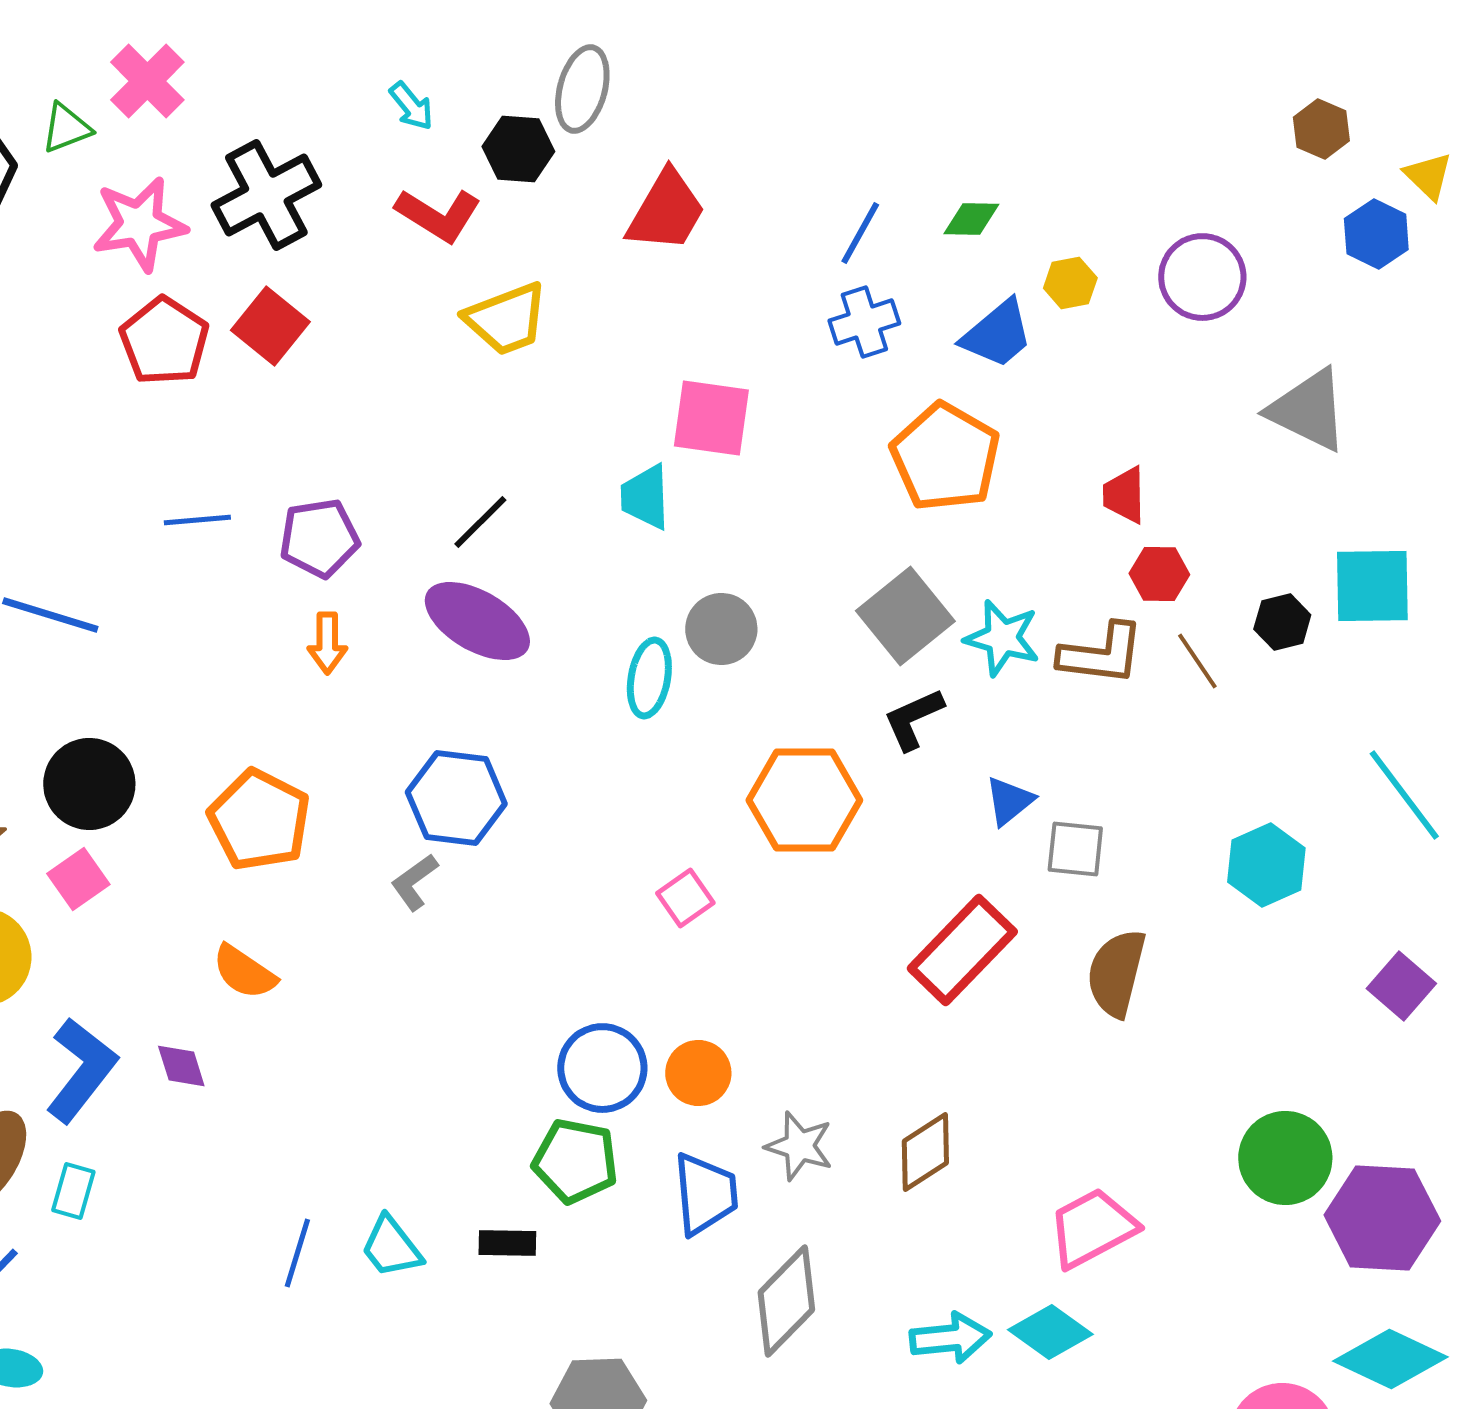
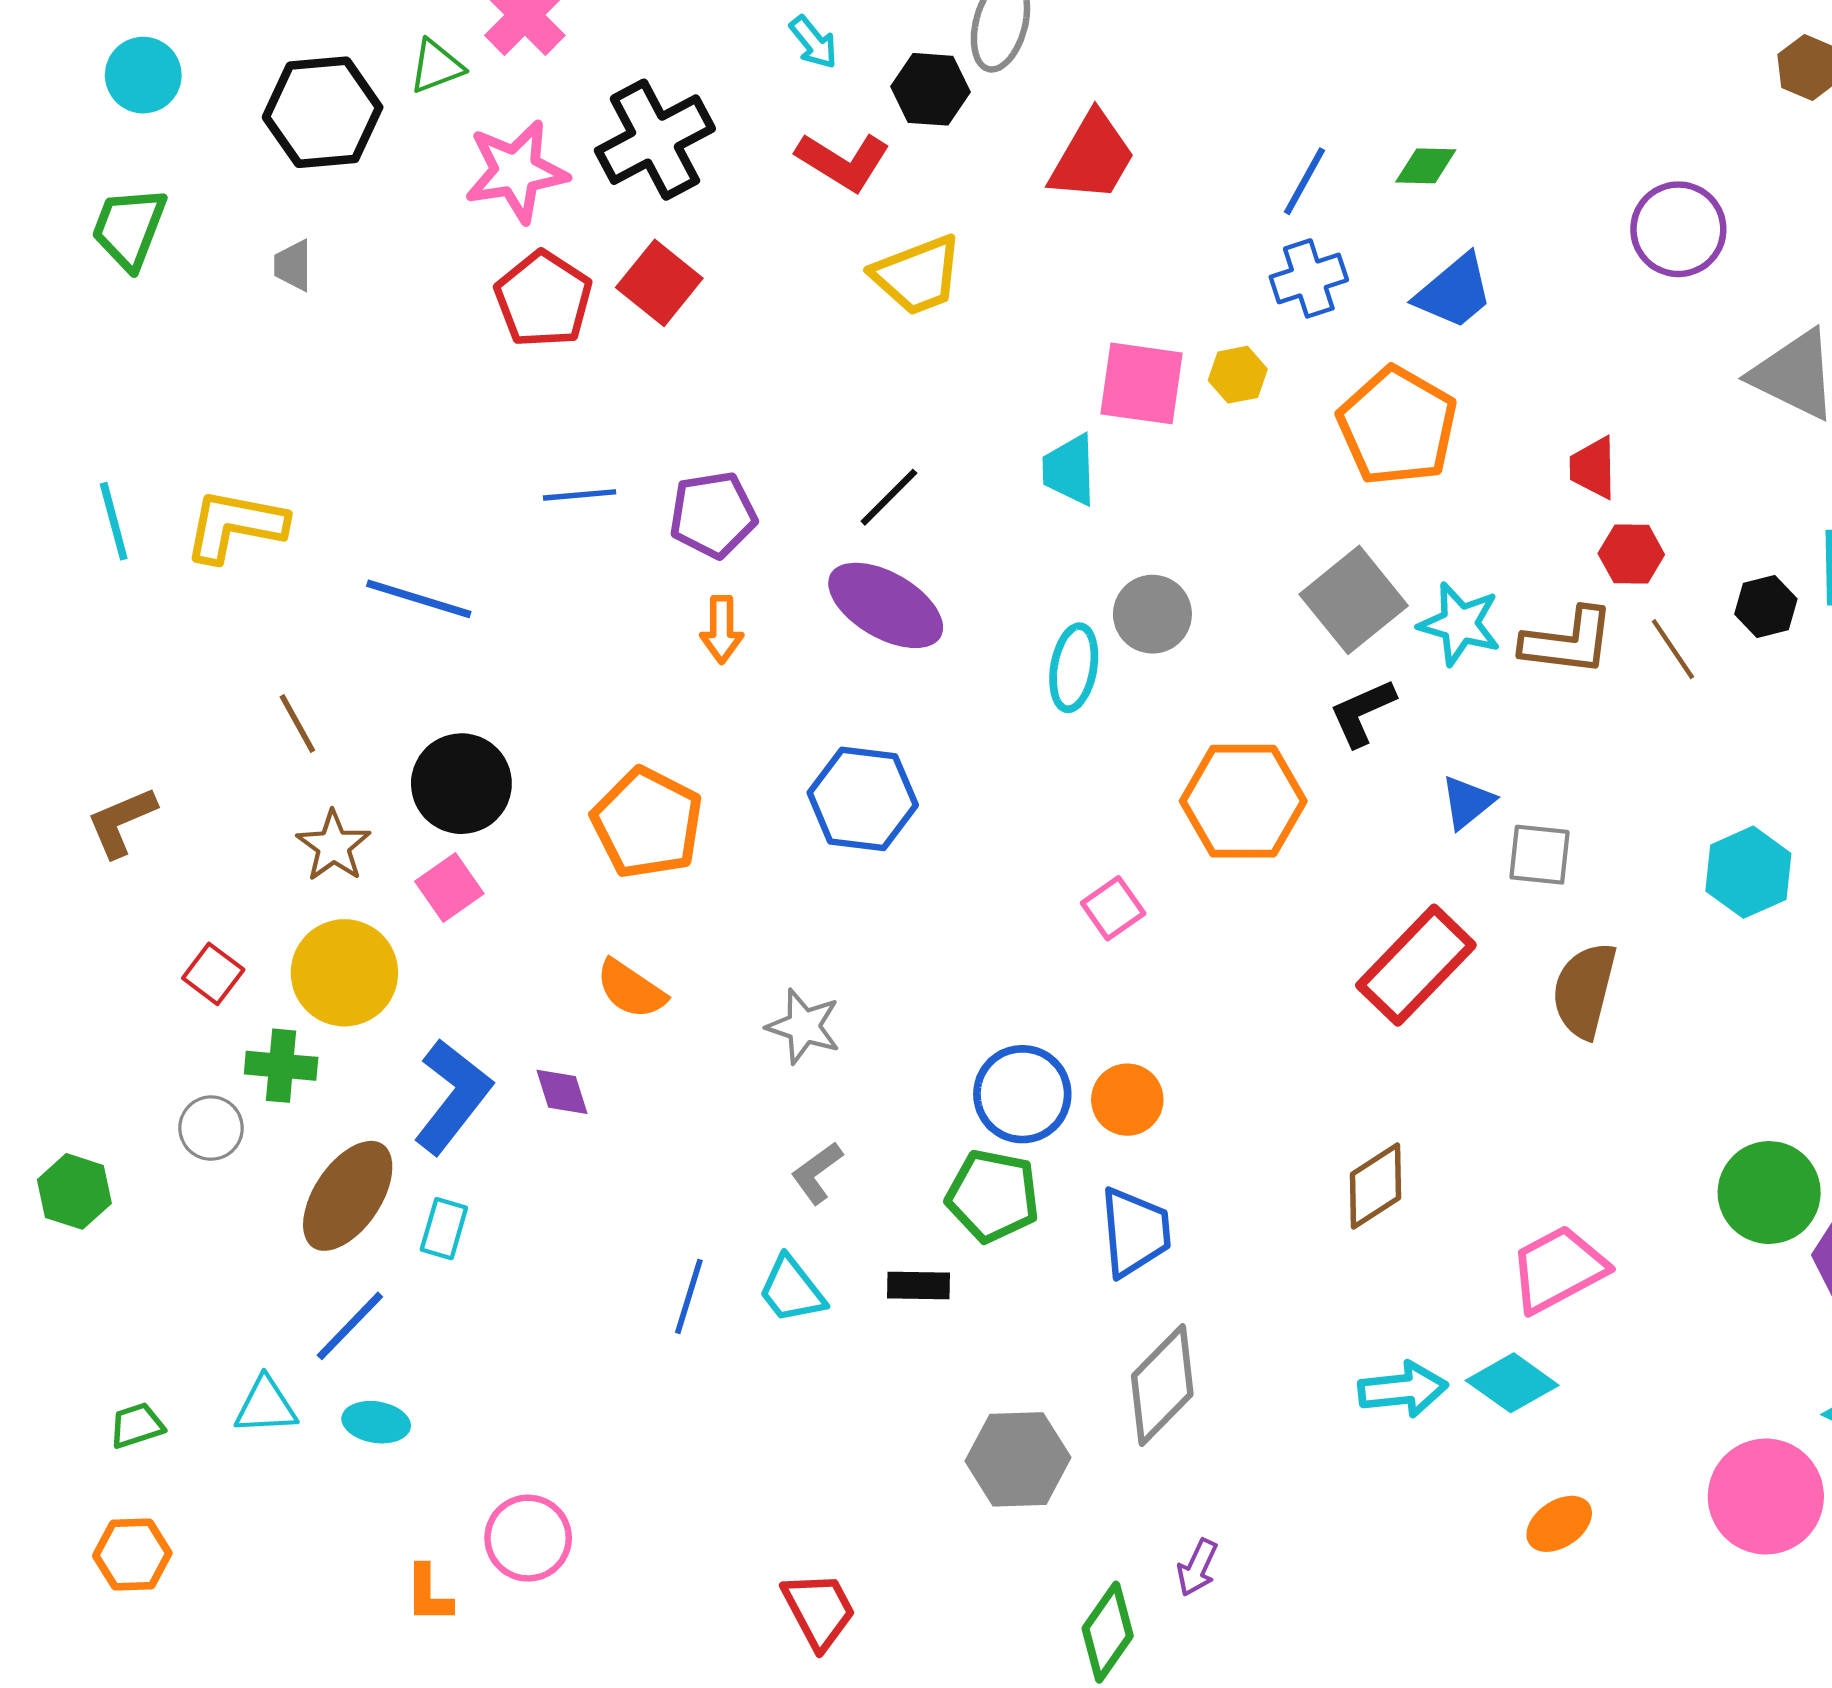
yellow hexagon: (1070, 283) -> (1238, 375), moved
gray L-shape: (414, 882) -> (817, 1173), moved
gray star: (799, 1146) -> (804, 1026), moved
gray diamond: (786, 1301) -> (1162, 1385), moved

